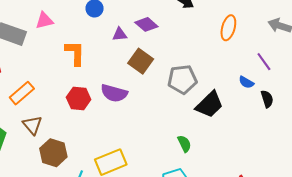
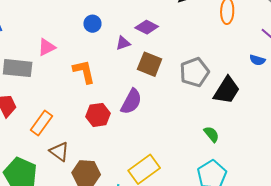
purple semicircle: (114, 93) -> (131, 102), turned -64

